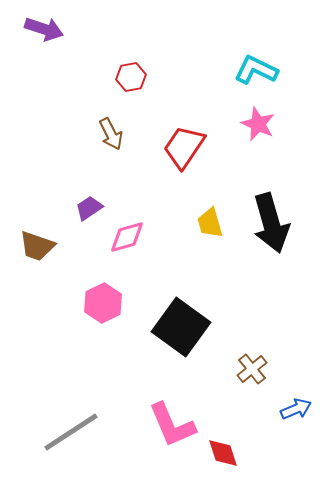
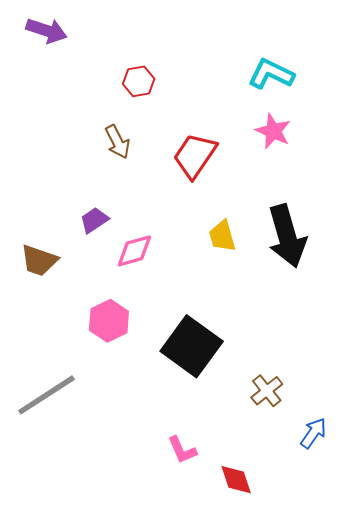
blue arrow: (296, 409) -> (313, 433), turned -32
pink L-shape: (172, 425) -> (182, 450), size x0.6
gray line: (71, 432) -> (46, 395), moved

